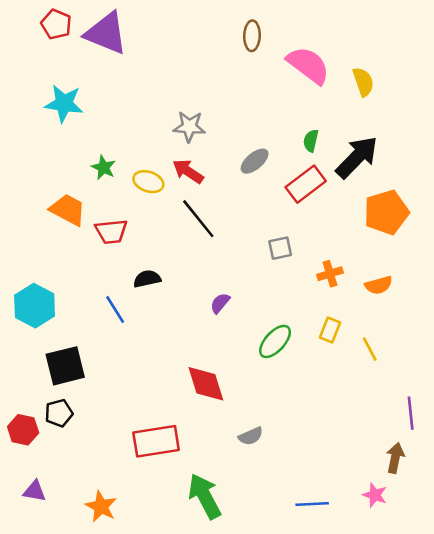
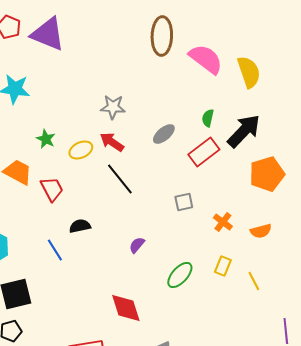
brown ellipse: (252, 36) -> (162, 36), size x1.6
yellow semicircle: (363, 82) -> (249, 72), size x1.4
yellow ellipse: (148, 182) -> (81, 150), turned -45
red trapezoid: (111, 231) -> (52, 189), turned -112
orange cross: (330, 274) -> (223, 222), turned -36

